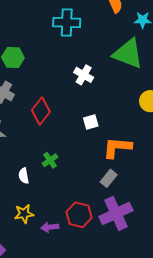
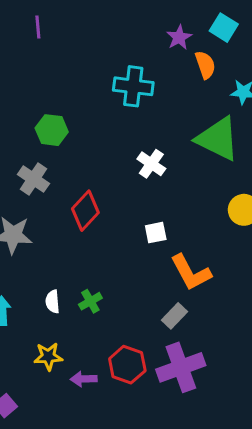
orange L-shape: (117, 148) -> (191, 273), turned -128
green cross: (50, 160) -> (90, 301), moved

